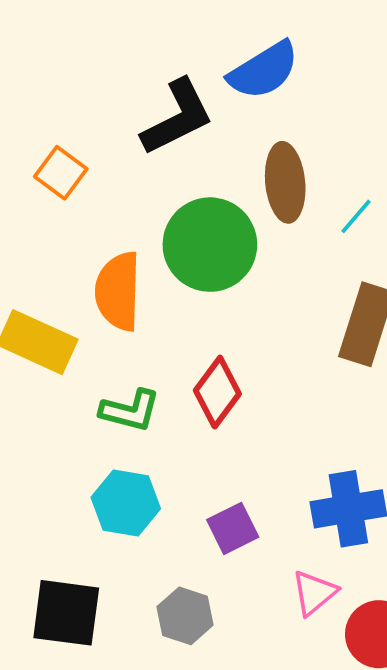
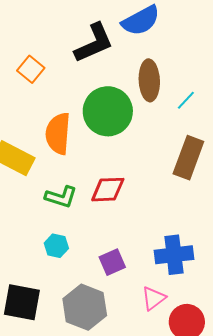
red diamond: (217, 392) -> (108, 190), turned 48
cyan hexagon: (126, 503) -> (56, 246), size x0.7
gray hexagon: (185, 616) -> (85, 307), size x1.5

